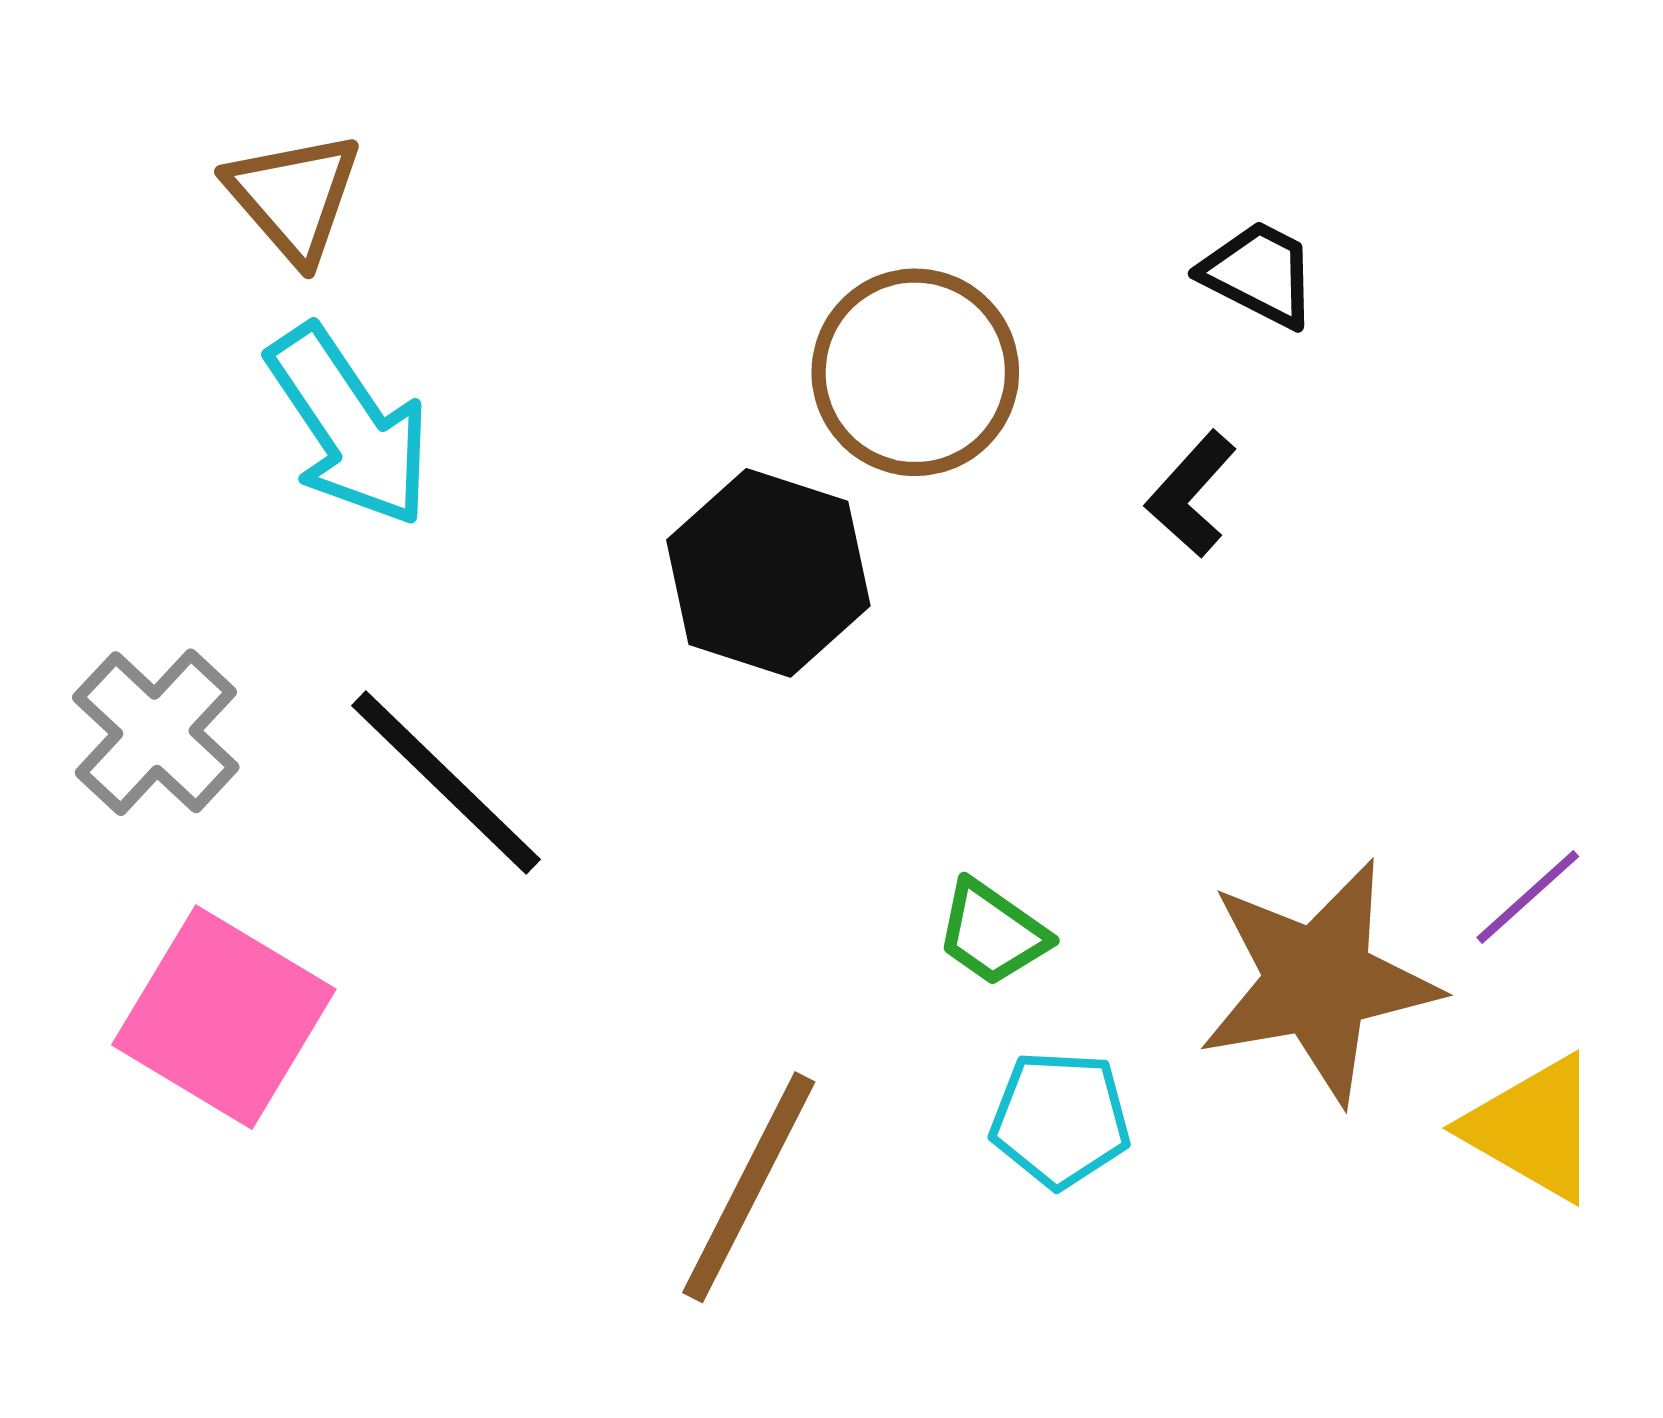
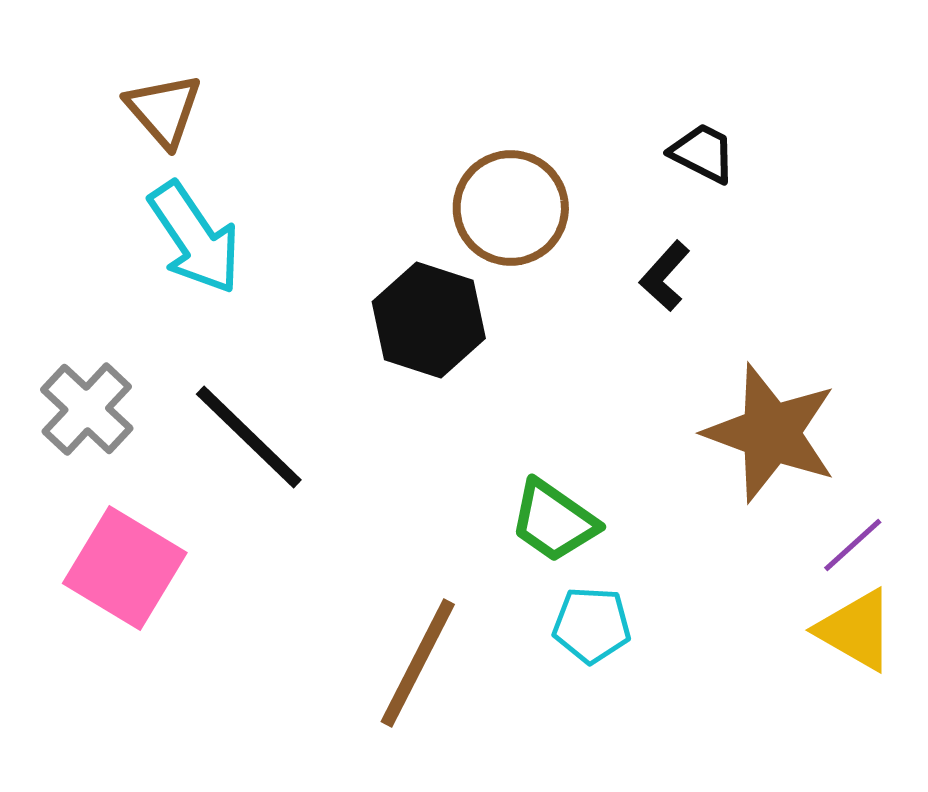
purple line: (1528, 897) -> (853, 545), moved
green trapezoid: (992, 933) -> (554, 521), size x1.4
brown star: (1318, 981) -> (771, 433), moved, turned 30

